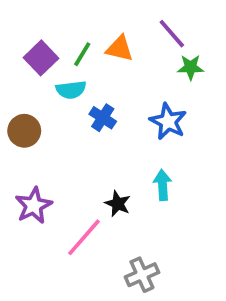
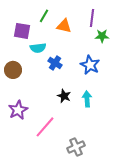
purple line: (172, 34) -> (92, 18), turned 48
green line: (82, 54) -> (44, 16), moved
purple square: (41, 58) -> (22, 31), turned -36
black star: (118, 204) -> (64, 96), moved

